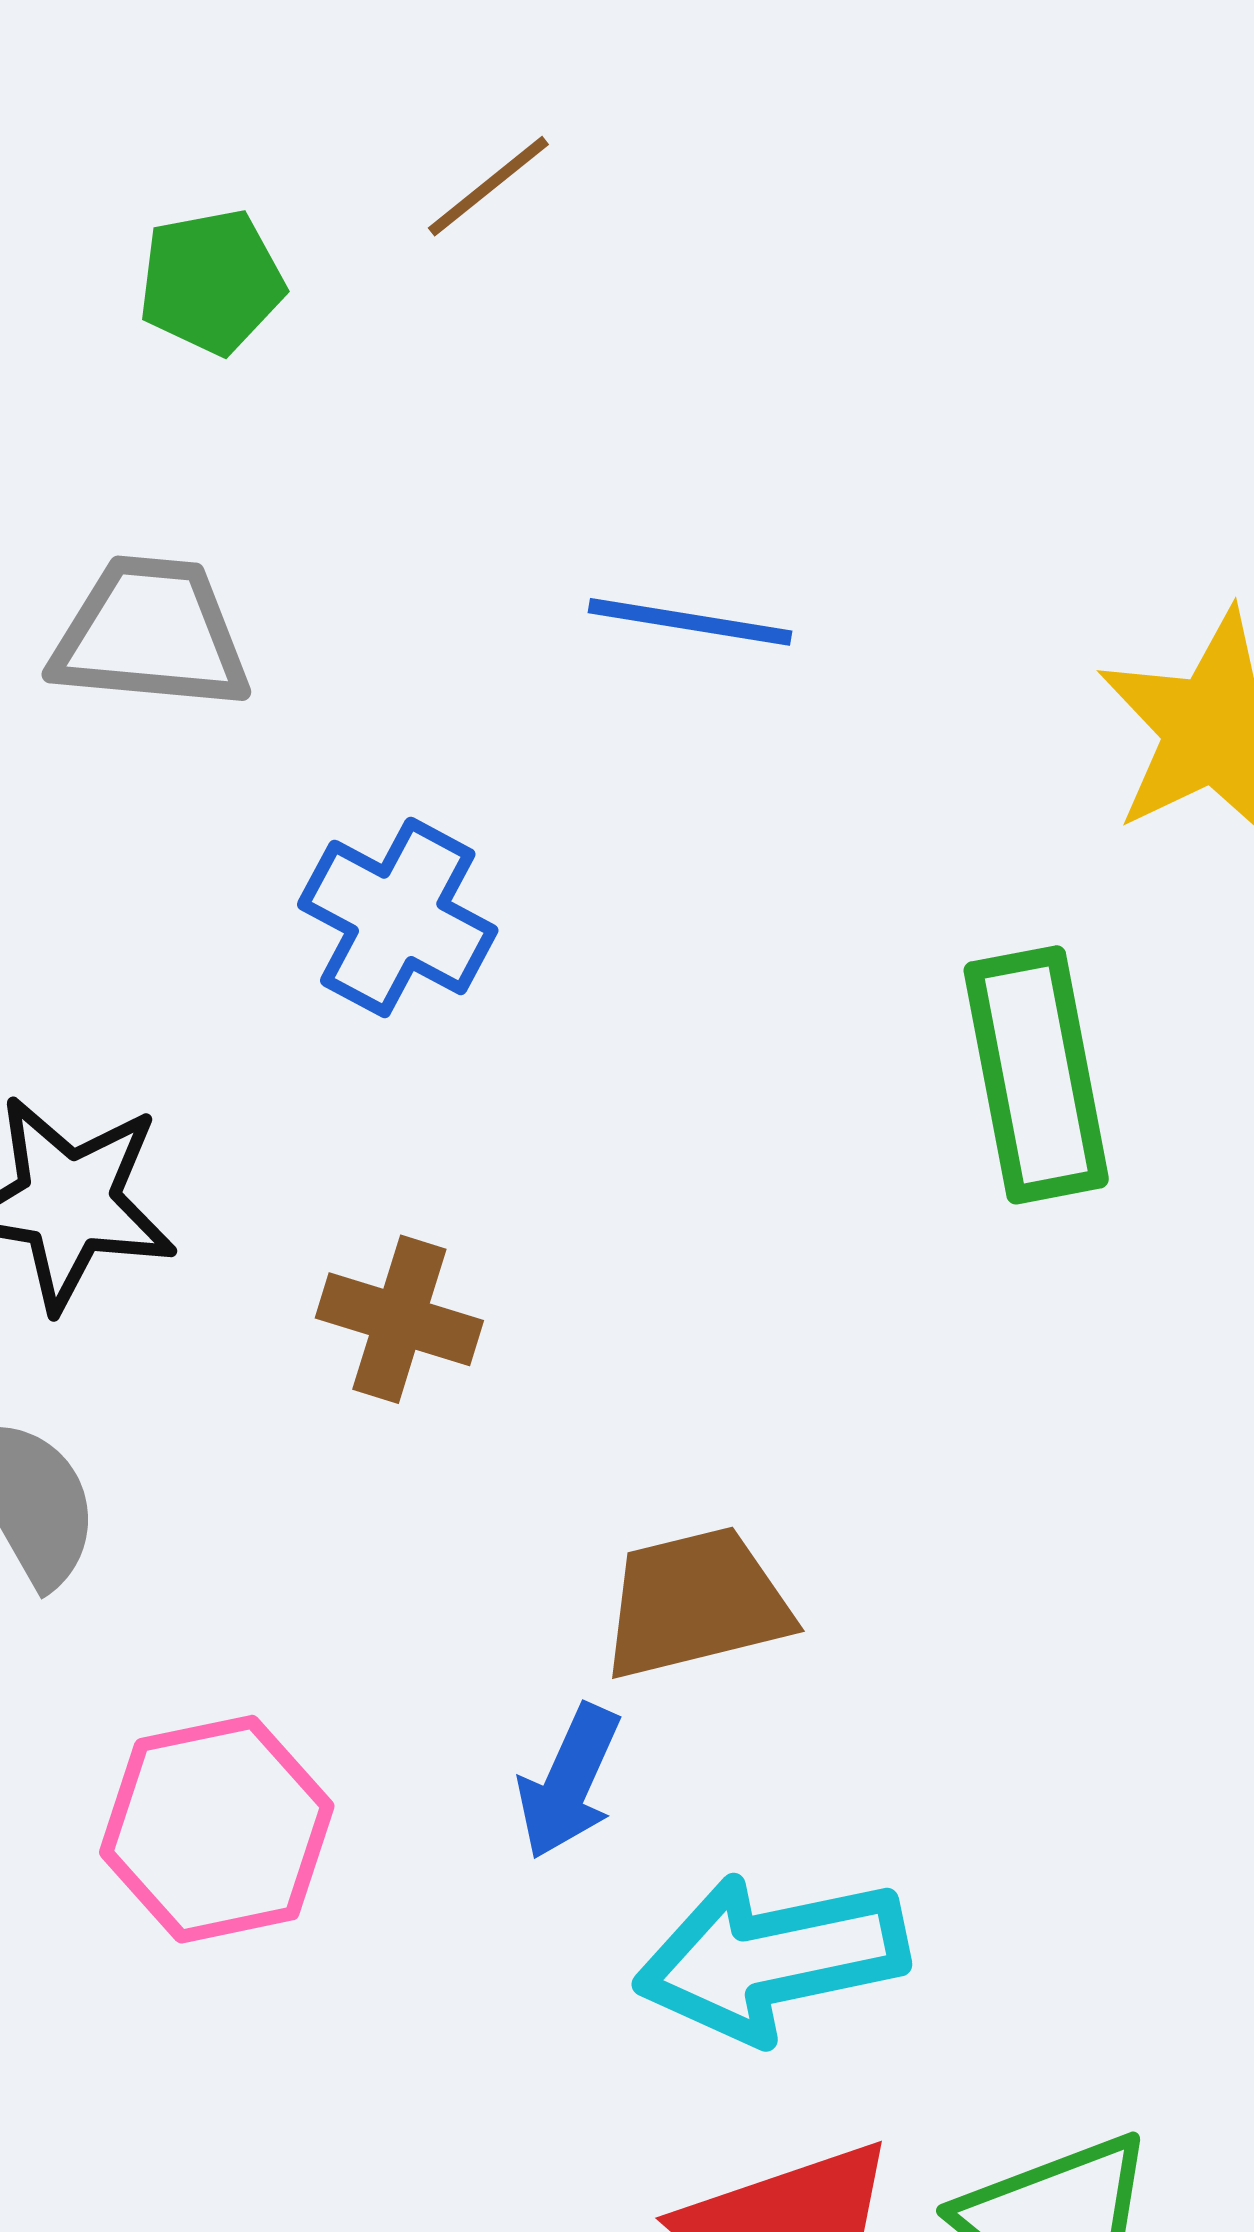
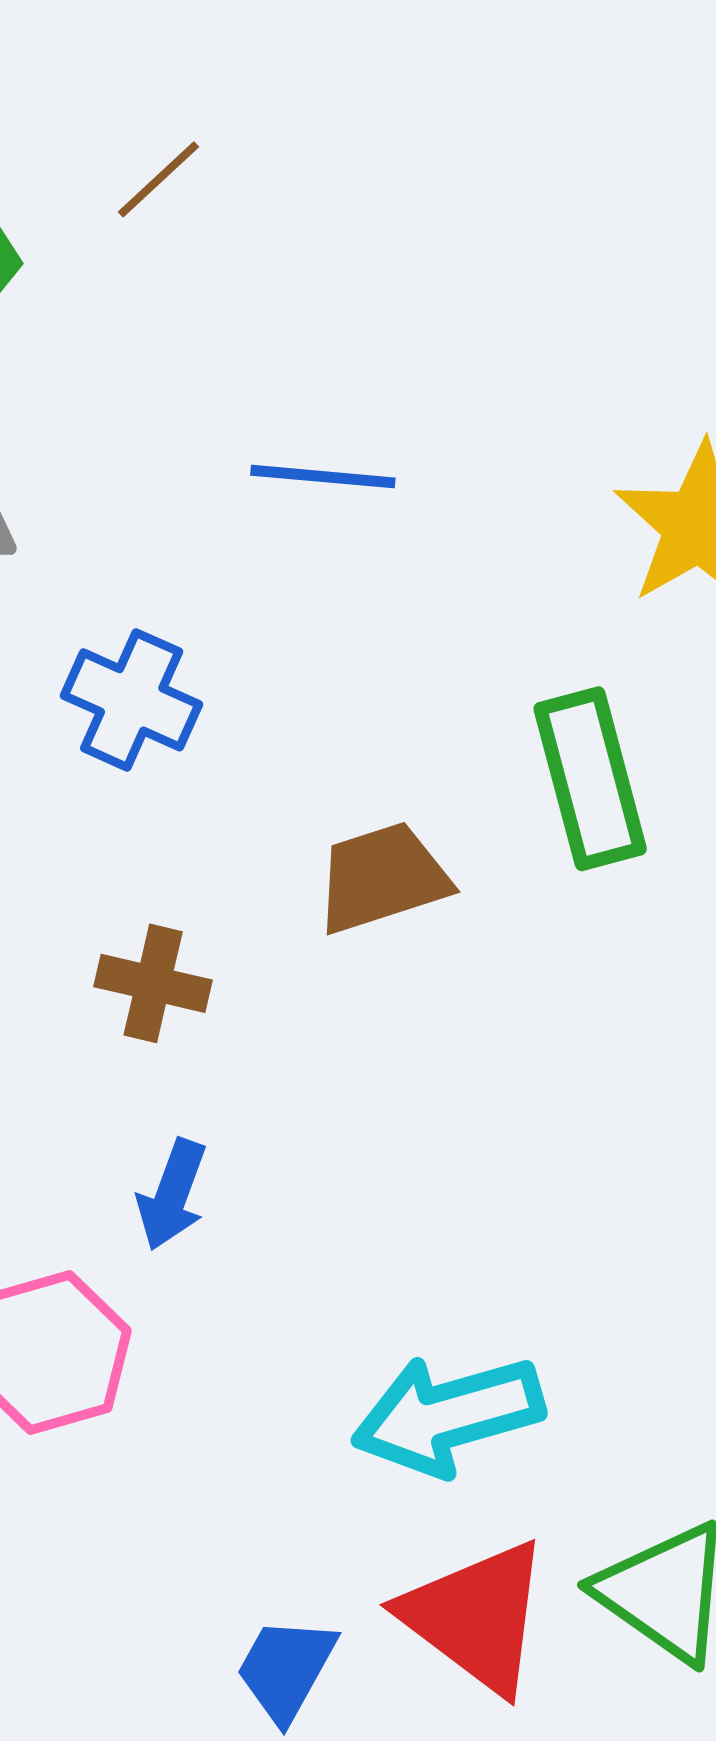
brown trapezoid: (696, 1603) -> (382, 878), moved
blue arrow: (569, 1782) -> (172, 1195), moved

